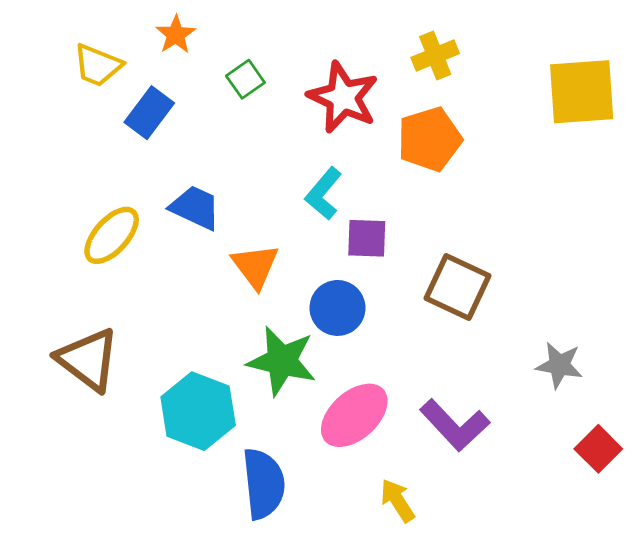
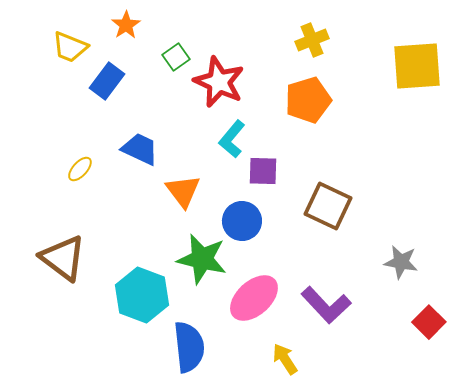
red star: (343, 97) -> (219, 82), moved
yellow ellipse: (112, 235) -> (80, 169), size x0.6

